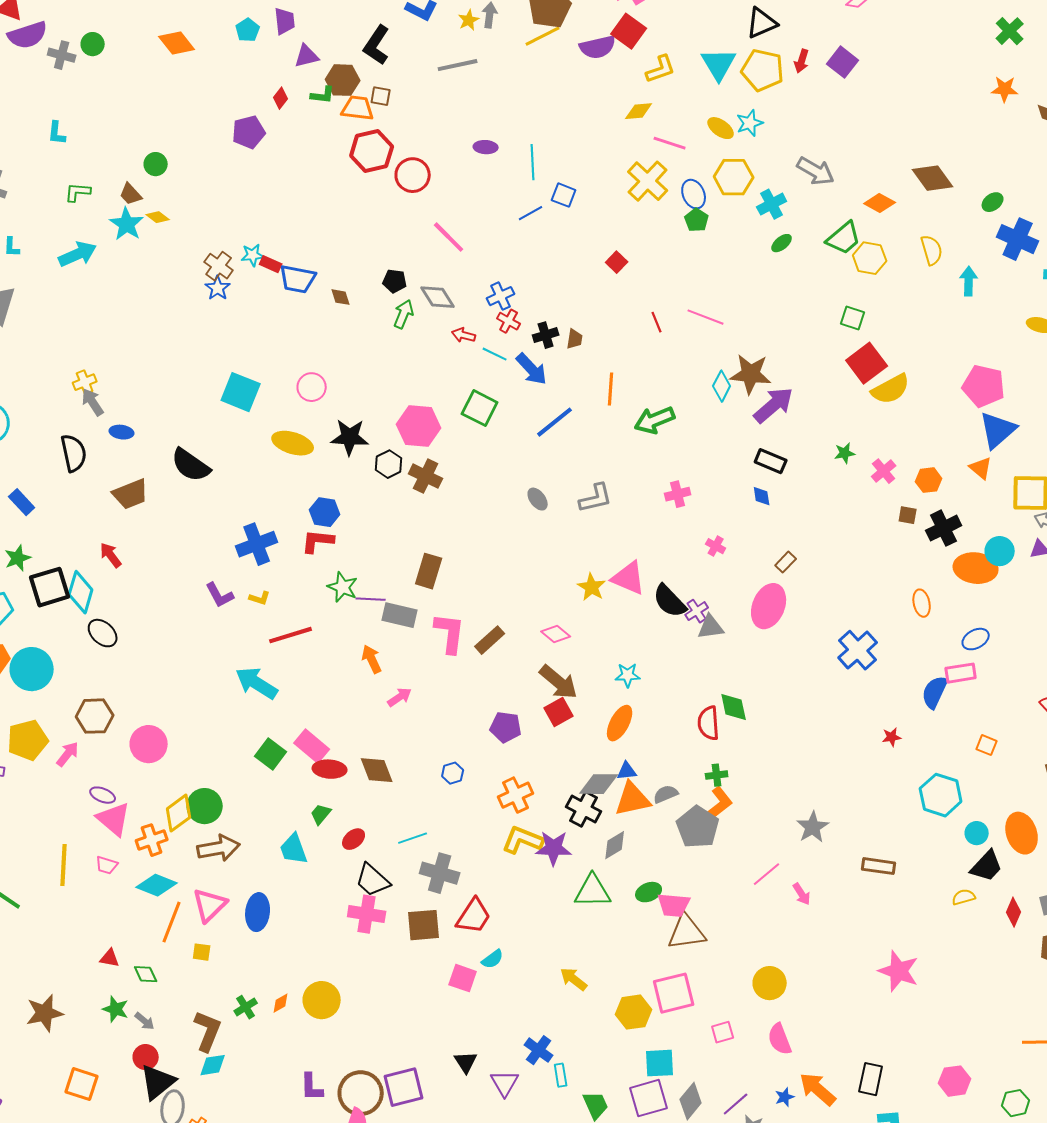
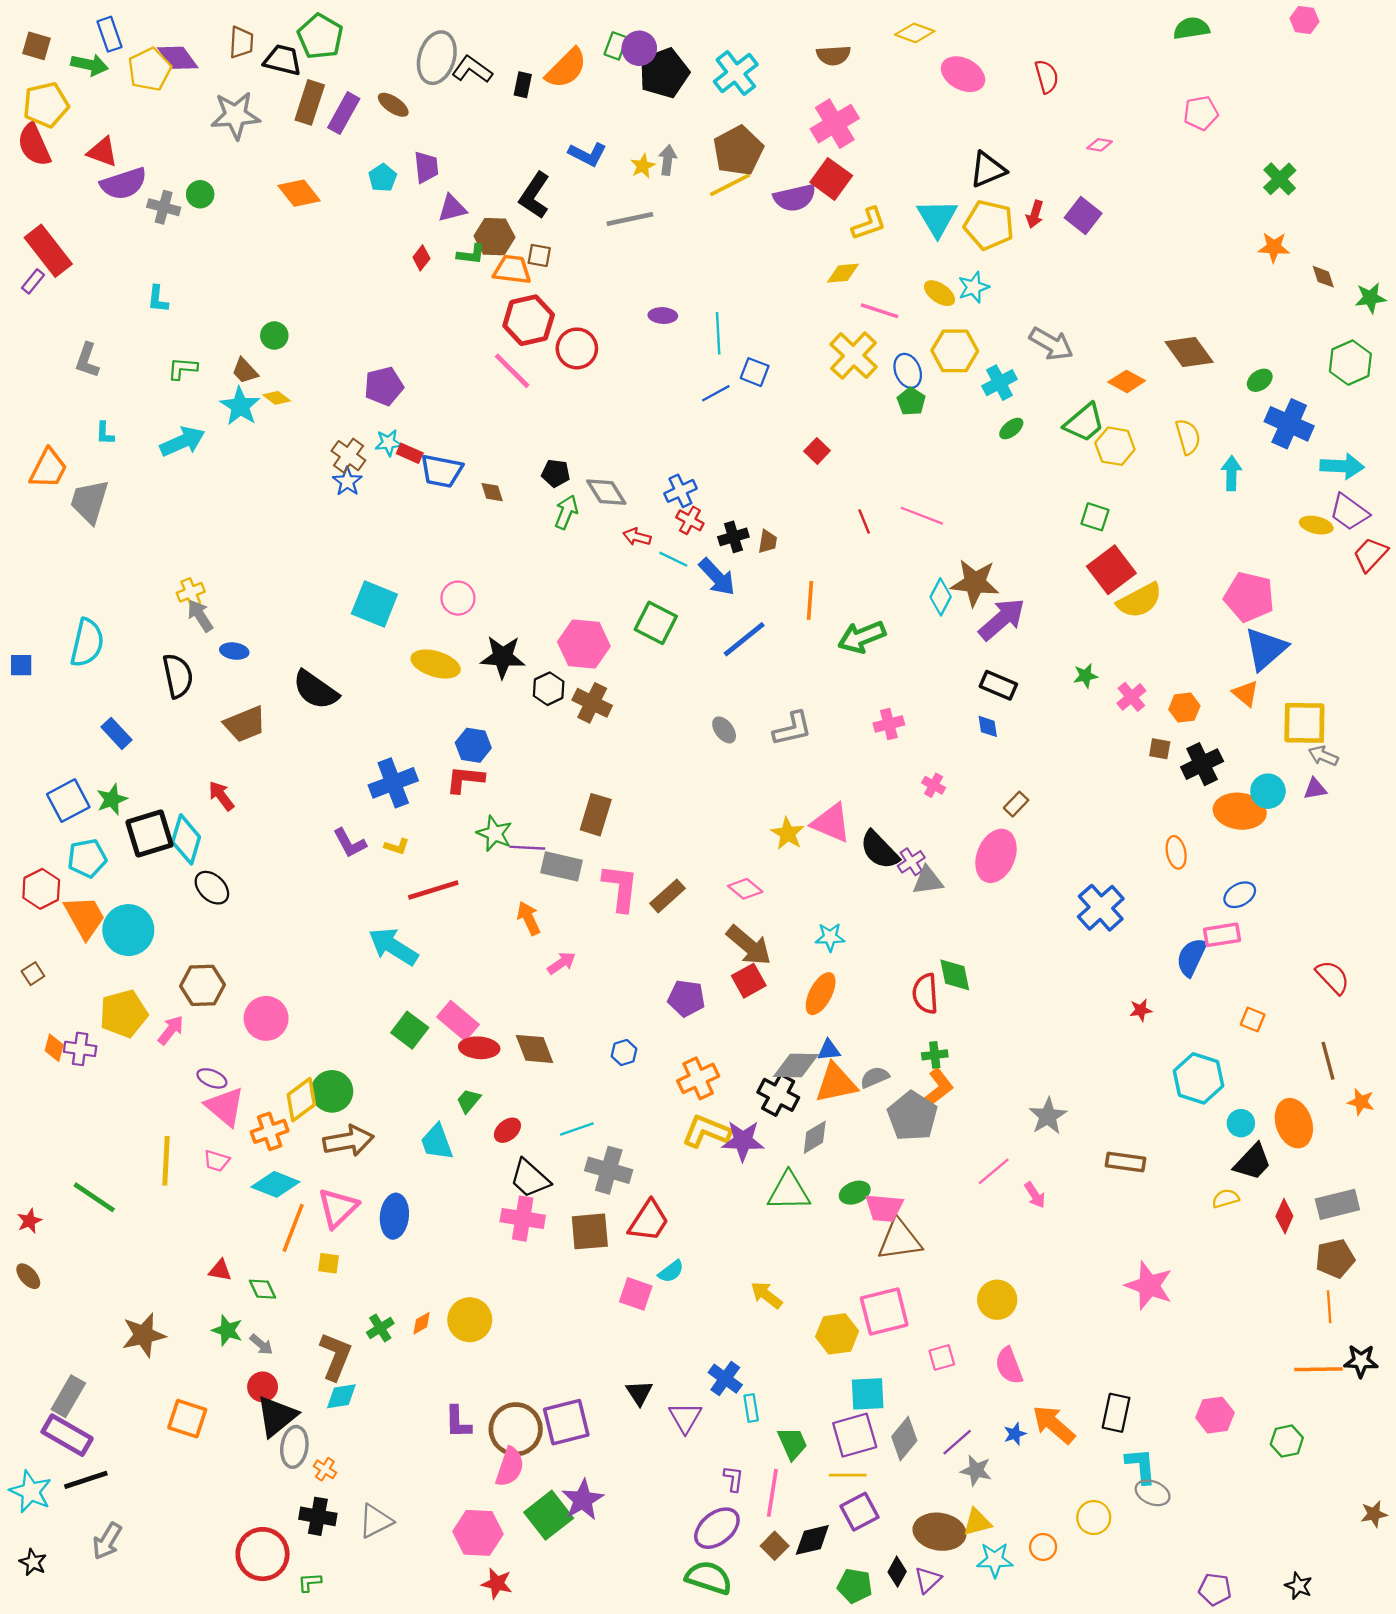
purple pentagon: (249, 132) -> (384, 386), moved
pink line: (449, 237) -> (512, 371), moved

